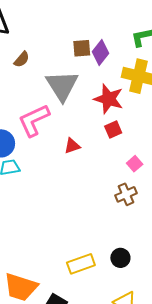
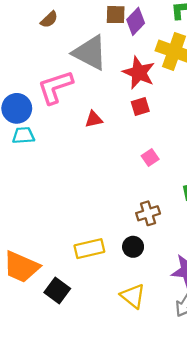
gray triangle: (62, 86) -> (90, 53), turned -36
pink square: (135, 164) -> (150, 157), moved
brown cross: (126, 194) -> (148, 213), moved

